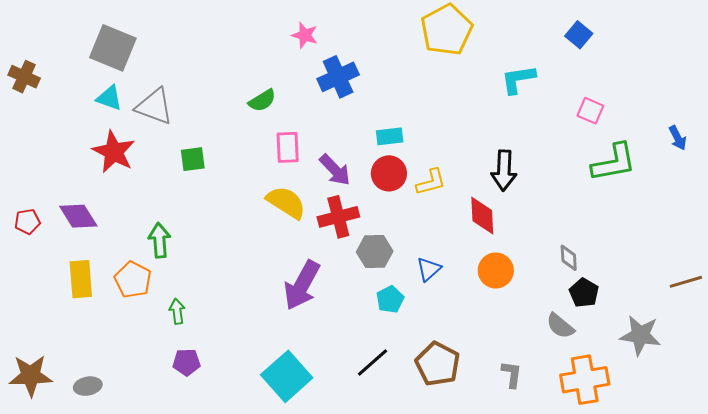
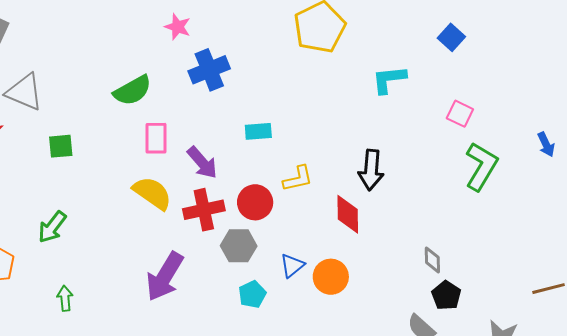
green semicircle: (262, 101) -> (133, 90), size x1.4
green L-shape: (614, 162) -> (481, 166), turned -51
red circle: (389, 173) -> (255, 202), moved
green arrow: (159, 240) -> (52, 227), moved, turned -140
orange circle: (496, 270) -> (331, 277), moved
green arrow: (177, 311) -> (65, 298), moved

